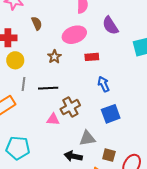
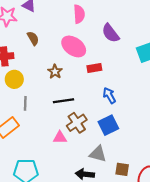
pink ellipse: (74, 35) -> (74, 46), turned 60
black line: (48, 88) -> (64, 101), moved
blue square: (111, 114) -> (108, 125), moved
gray triangle: (87, 138) -> (98, 154), turned 30

